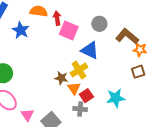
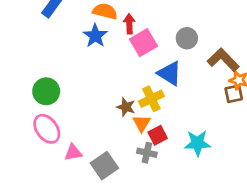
blue star: (21, 30) -> (95, 36), moved
pink square: (69, 31) -> (144, 43), turned 30
brown square: (138, 72) -> (234, 94), moved
pink triangle: (27, 115) -> (73, 153), turned 48

